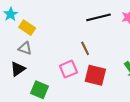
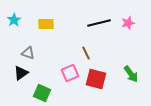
yellow rectangle: (27, 28) -> (46, 24), moved, turned -35

